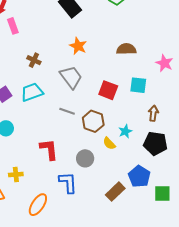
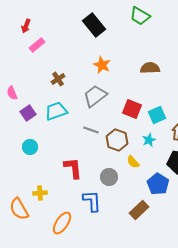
pink rectangle: (13, 26) -> (37, 45), turned 70
brown cross: (34, 60) -> (58, 79), turned 32
gray trapezoid: (71, 77) -> (95, 96), turned -90
cyan square: (138, 85) -> (157, 115), moved, turned -30
cyan star: (125, 131) -> (149, 140), moved
blue pentagon: (139, 177) -> (158, 184), moved

